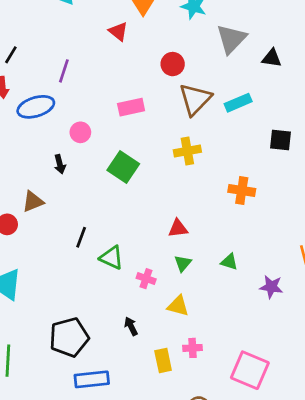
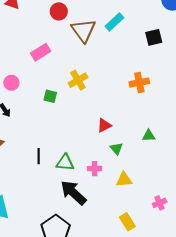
yellow cross: (187, 151) -> (78, 80), moved
green square: (123, 167) -> (50, 96), size x0.6
black arrow: (131, 326) -> (73, 193), moved, size x2.0
pink cross: (192, 348) -> (160, 203), moved

